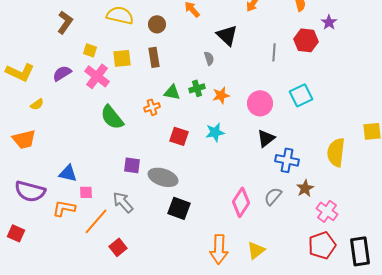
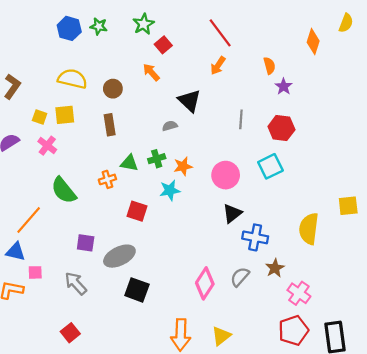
purple star: (329, 22) -> (284, 86), moved
red hexagon: (306, 40) -> (281, 128), moved
yellow square: (122, 58) -> (65, 115), moved
gray semicircle: (209, 58) -> (170, 126), turned -88
pink cross: (97, 76) -> (47, 146), size x0.7
cyan star: (215, 132) -> (170, 190), moved
gray ellipse: (163, 177) -> (119, 256), turned -44
orange line: (96, 221) -> (29, 220), moved

